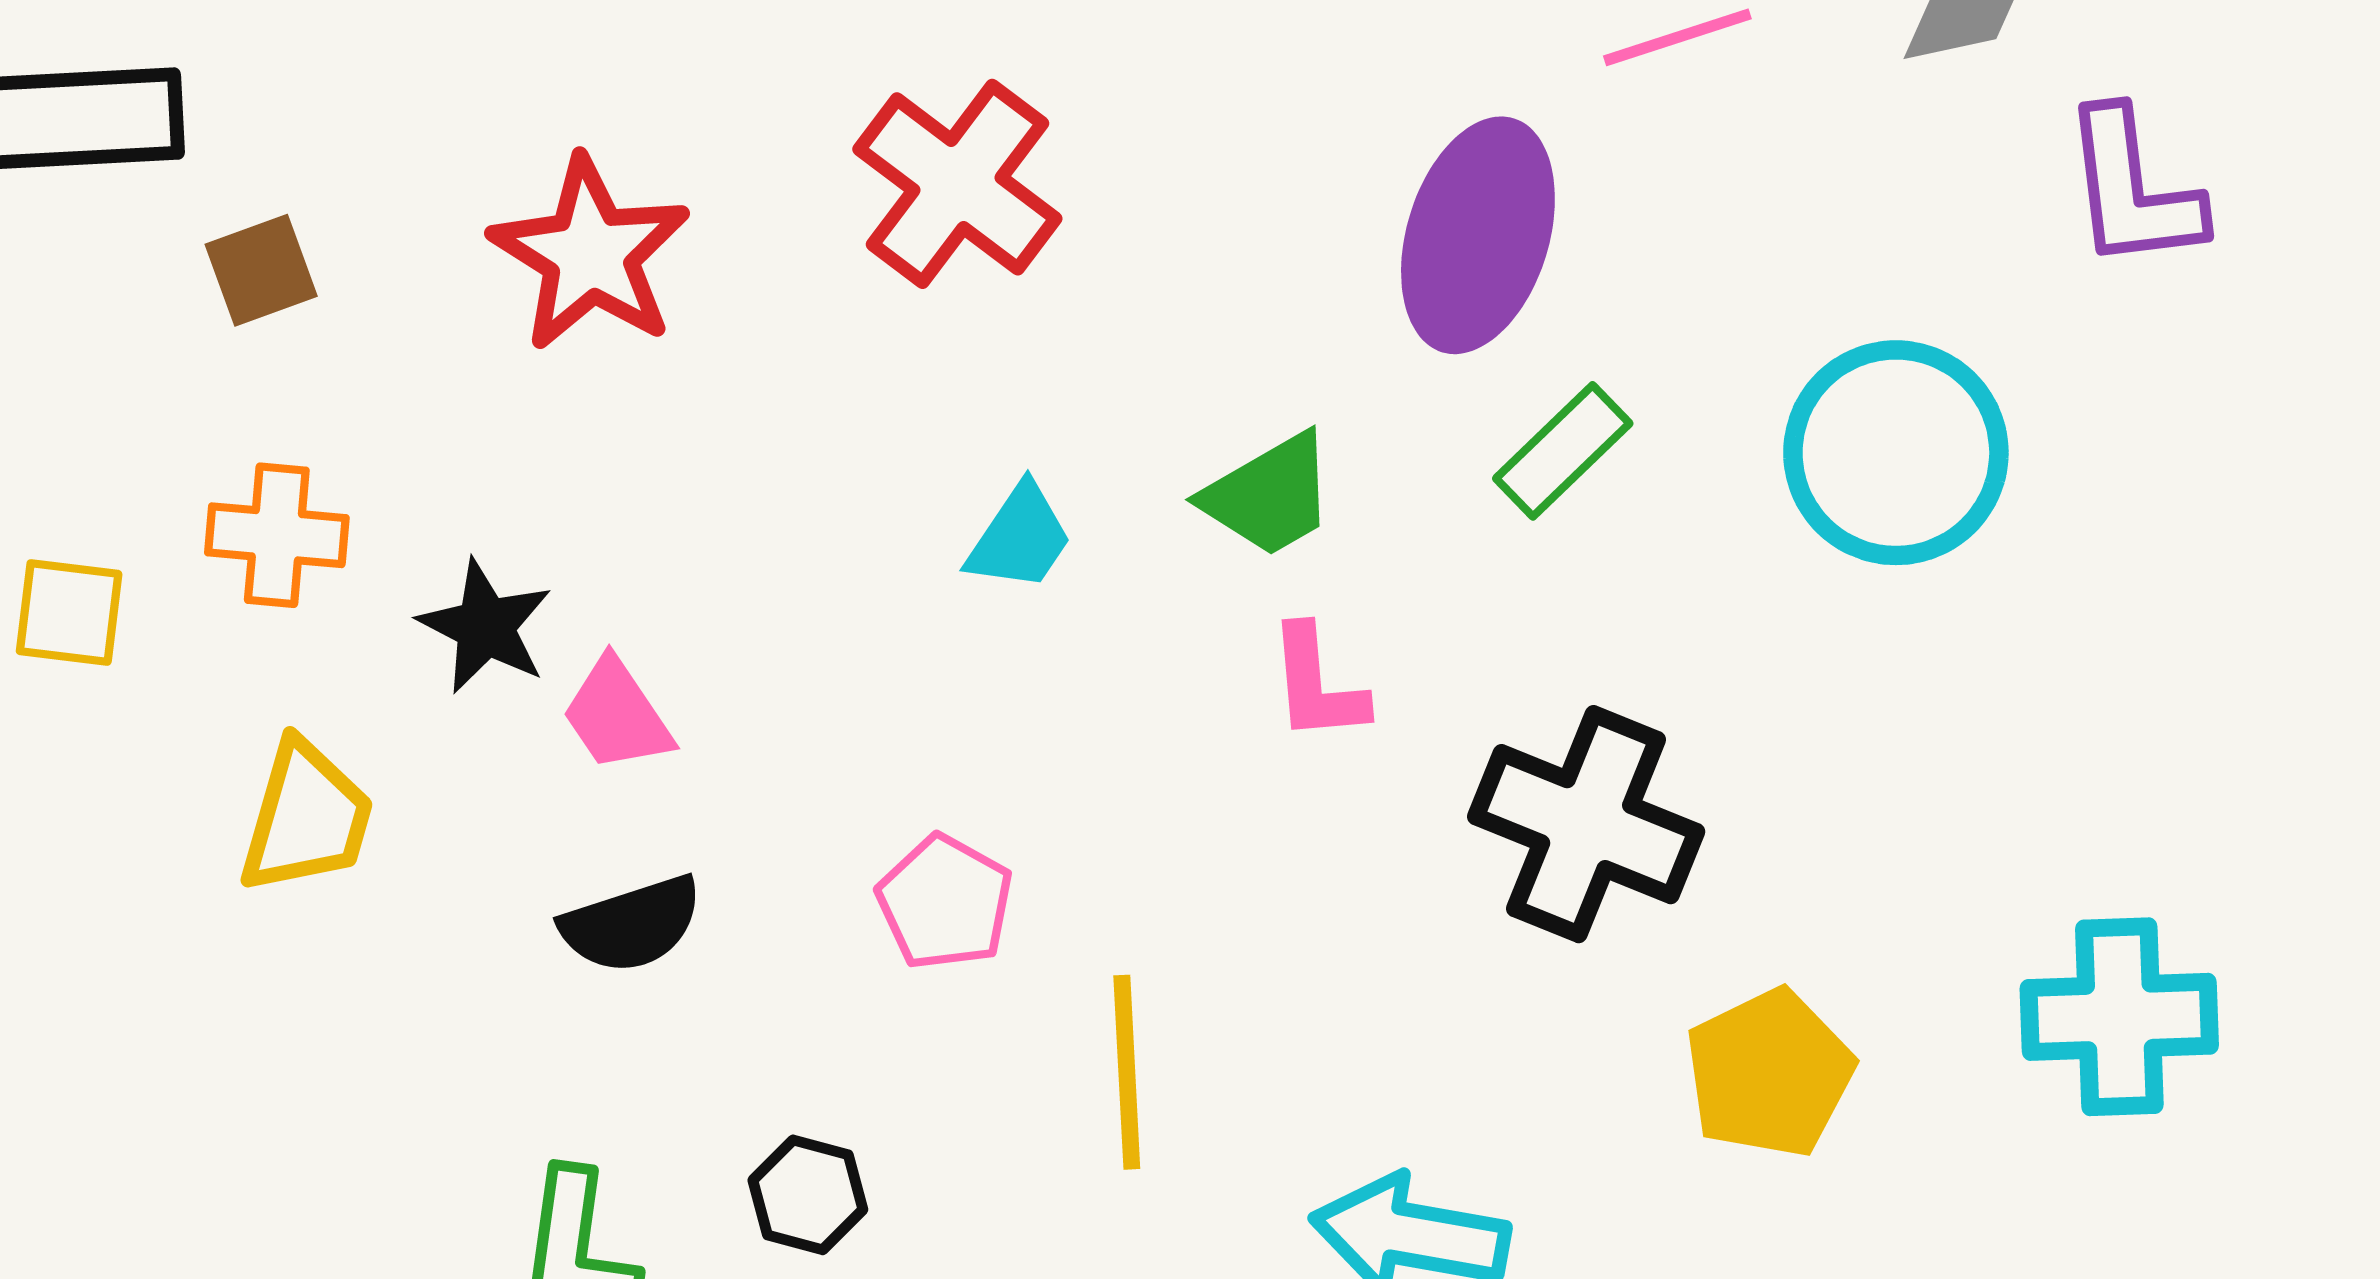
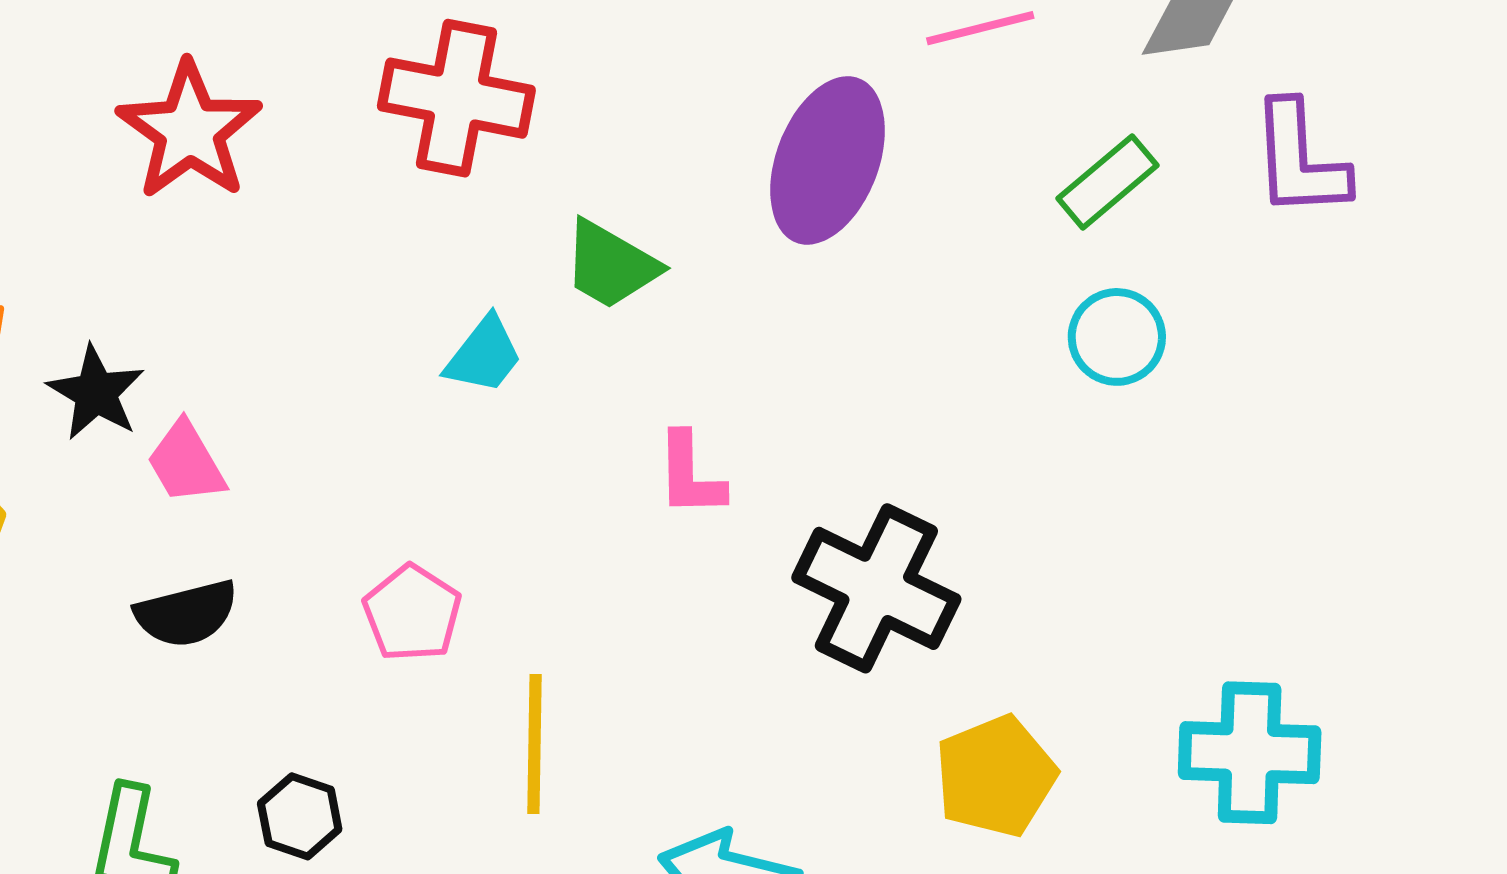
red cross: (957, 184) -> (456, 98), turned -30
green rectangle: (1563, 451) -> (1108, 182), moved
cyan circle: (1896, 453) -> (1117, 337), size x0.6
green trapezoid: (1269, 495) -> (611, 265), moved, turned 56

